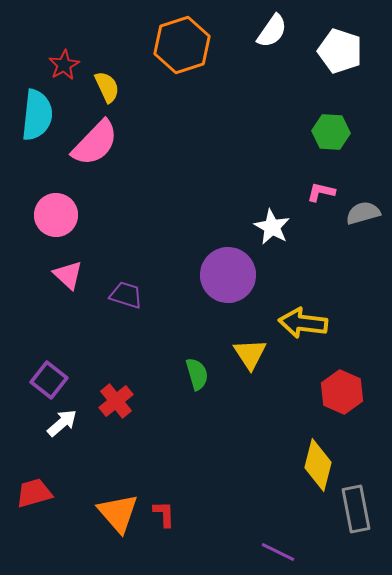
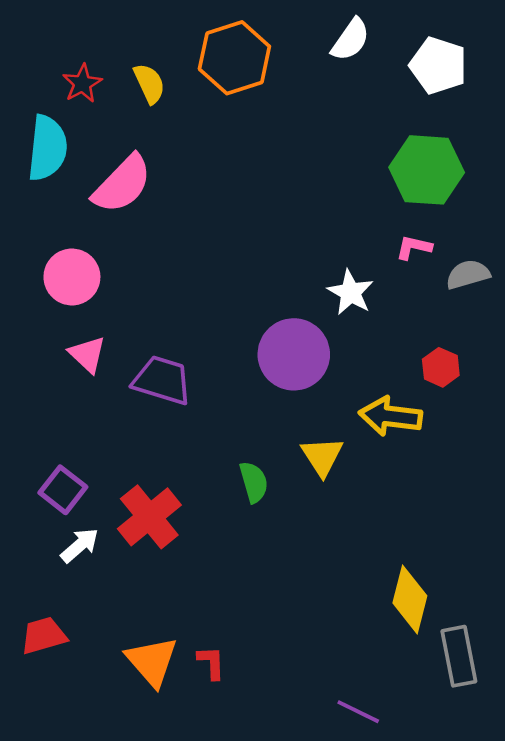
yellow semicircle: (107, 87) -> (149, 84), moved
green hexagon: (331, 132) -> (427, 170), size x1.5
purple trapezoid: (126, 295) -> (162, 380), size x1.4
red hexagon: (342, 392) -> (441, 367), moved, size x0.7
red cross: (116, 401) -> (149, 517), size x1.4

